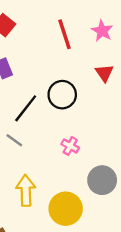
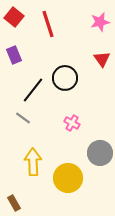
pink star: (102, 31) -> (100, 22), turned 30
red line: (64, 34) -> (48, 24), moved

